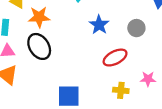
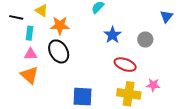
red ellipse: (115, 58) -> (125, 65), turned 45
yellow cross: (121, 90) -> (129, 94), size x1.6

